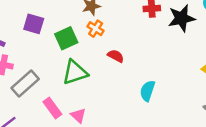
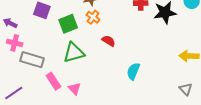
gray rectangle: (25, 84) -> (32, 60), turned 55

